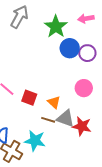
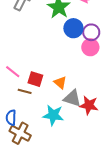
pink circle: (84, 88) -> (90, 47), moved
brown line: (48, 120) -> (25, 91), moved
cyan star: (35, 141) -> (53, 115), moved

